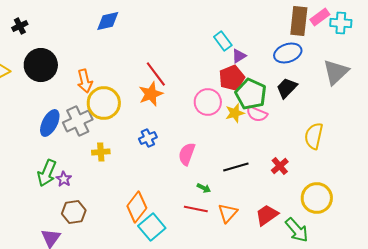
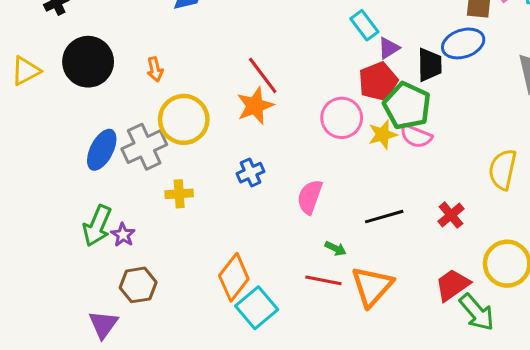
orange arrow: (85, 81) -> (155, 69), moved, size x0.7
black trapezoid: (287, 88) -> (430, 65), moved, turned 135
orange triangle: (228, 213) -> (372, 286), size x1.4
red trapezoid: (267, 215) -> (452, 285), moved

